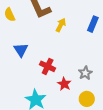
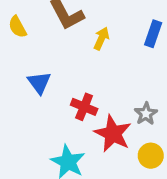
red star: (64, 84) -> (113, 134), size x1.6

